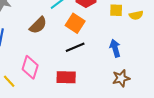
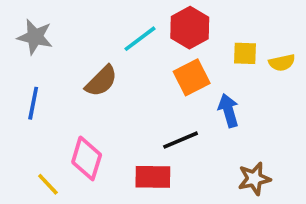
orange square: (75, 23) -> (192, 77), moved, turned 30
black line: (75, 47) -> (181, 140), moved
blue arrow: (115, 48) -> (228, 111), moved

